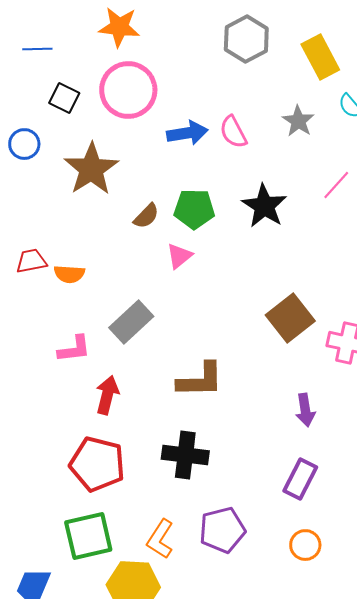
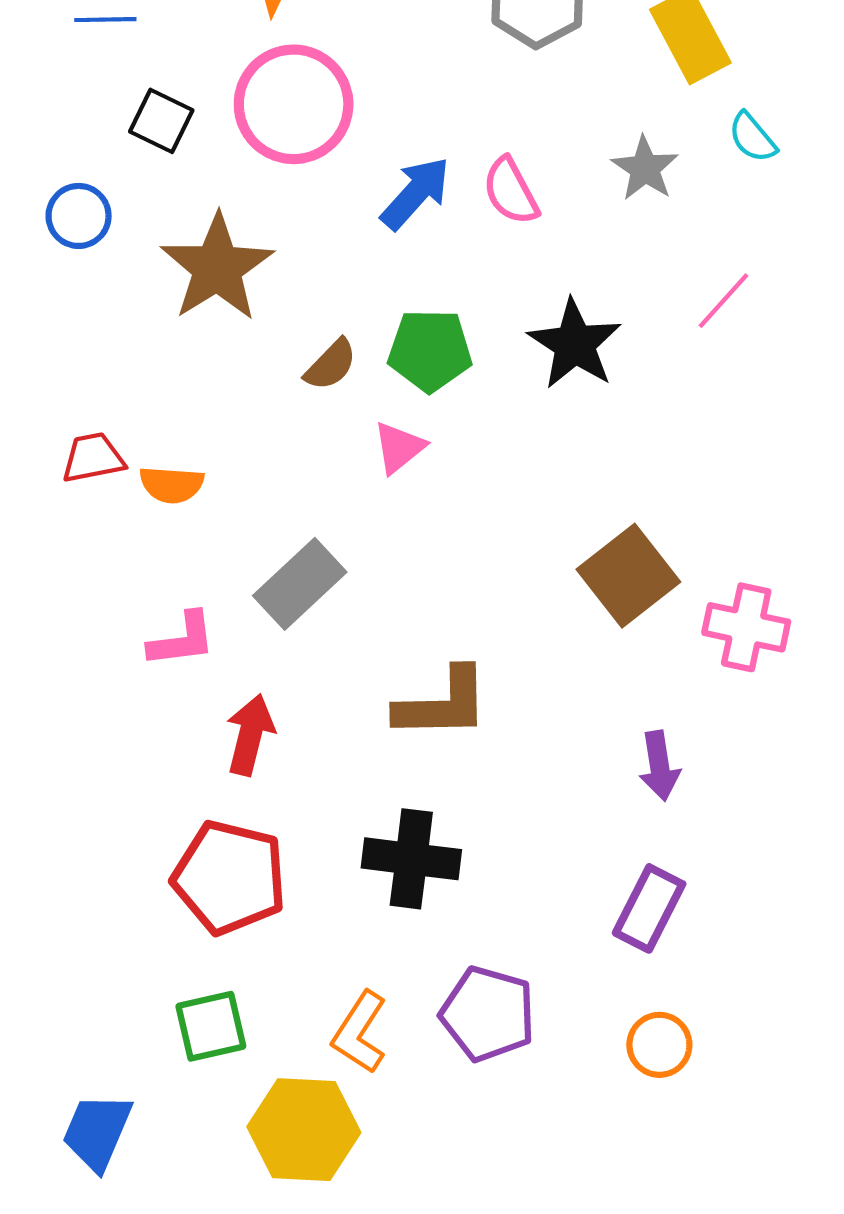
blue arrow: (187, 133) -> (415, 193), turned -39
purple pentagon: (222, 530) -> (488, 1014), turned 30
green square: (88, 536) -> (211, 1026), size x0.7

